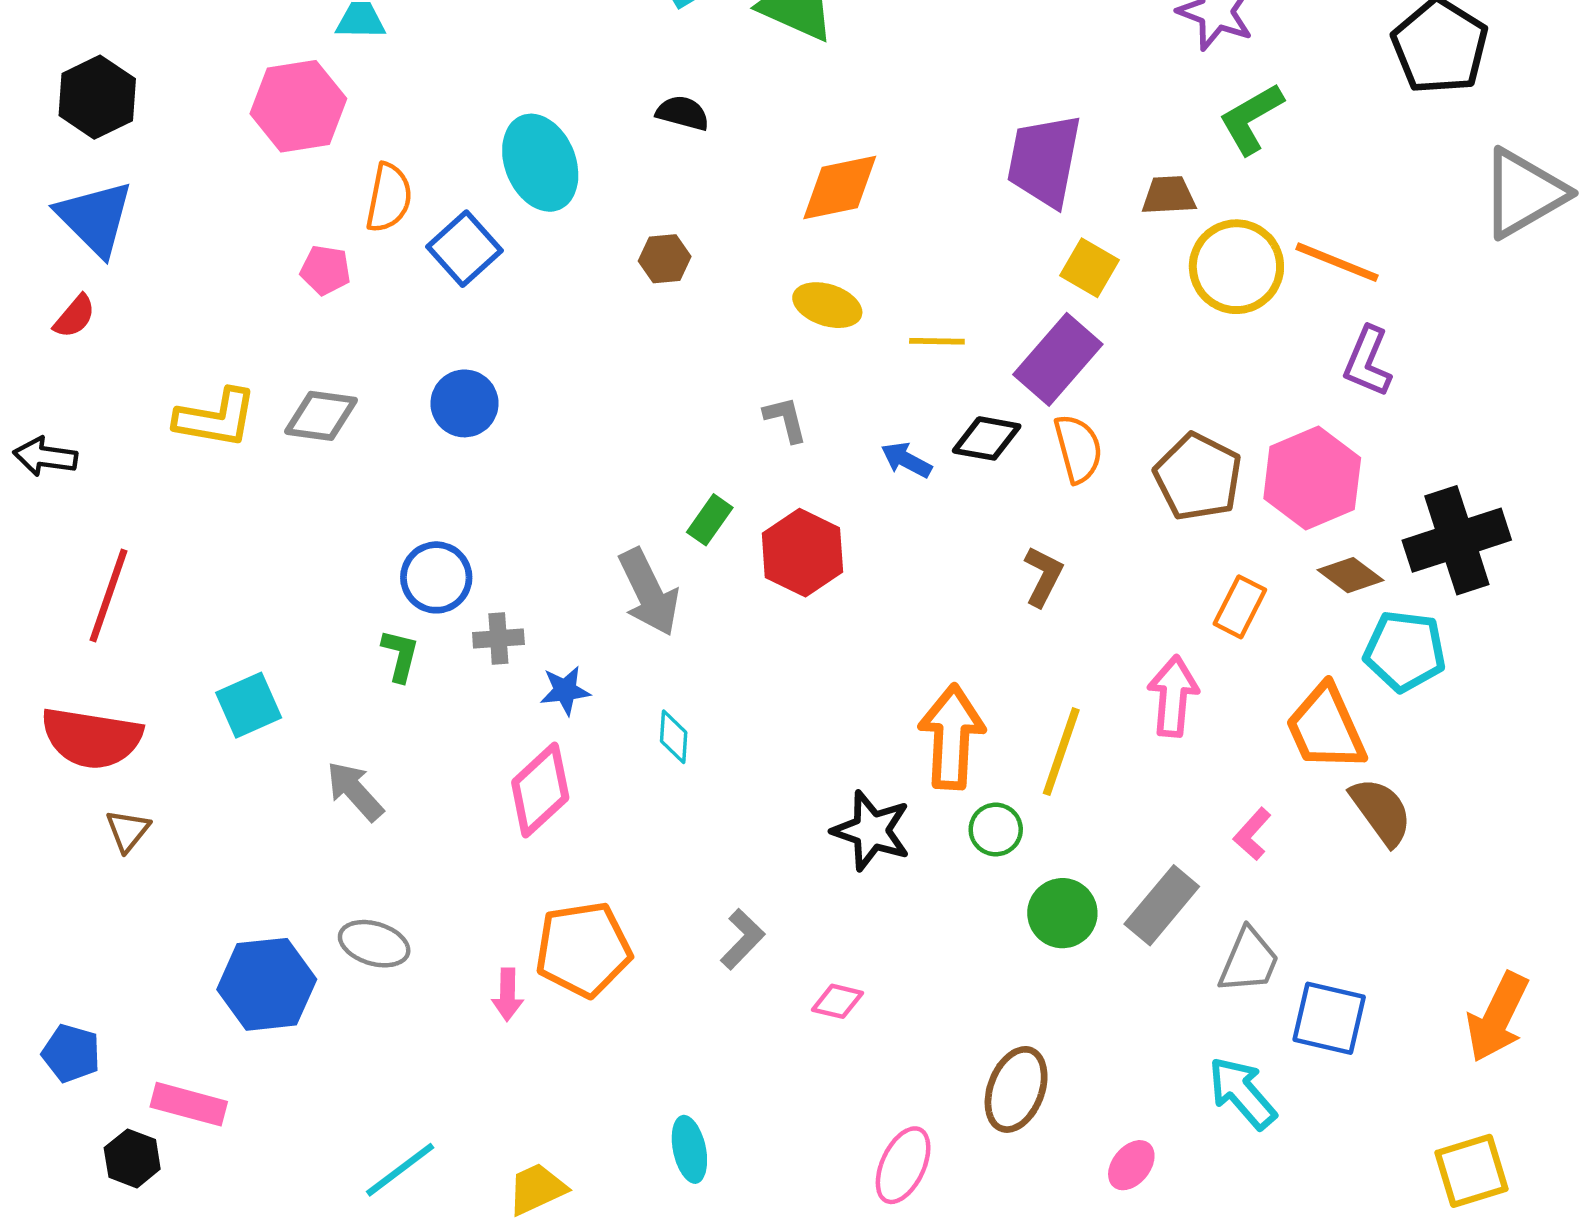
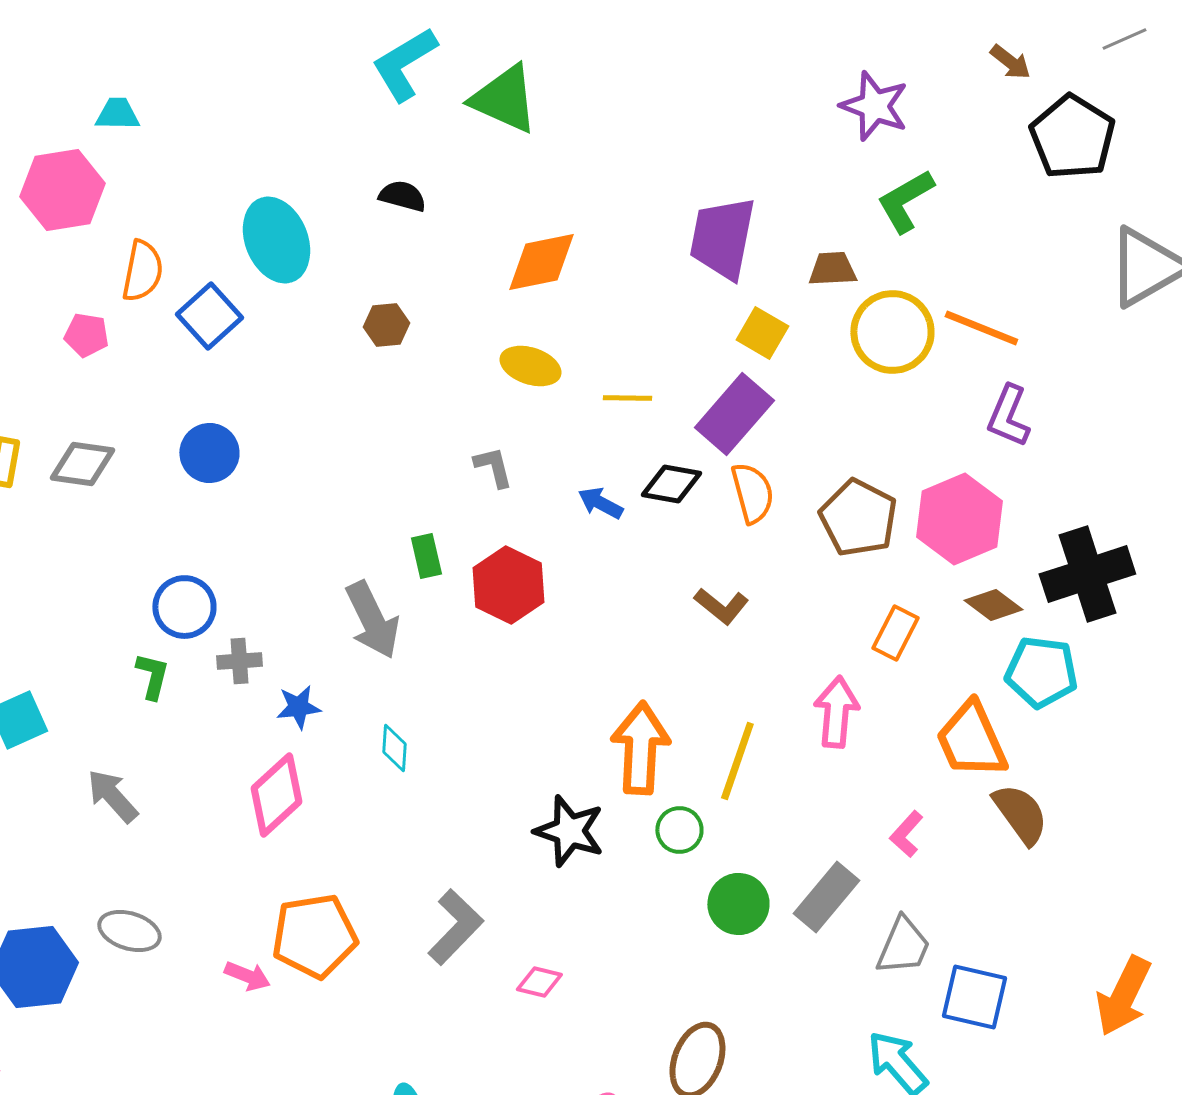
green rectangle: (710, 520) -> (426, 556), turned -48
brown L-shape: (1043, 576) -> (721, 606), turned 102
gray L-shape: (743, 939) -> (455, 927), size x1.4
pink arrow: (507, 995) -> (247, 976), turned -69

